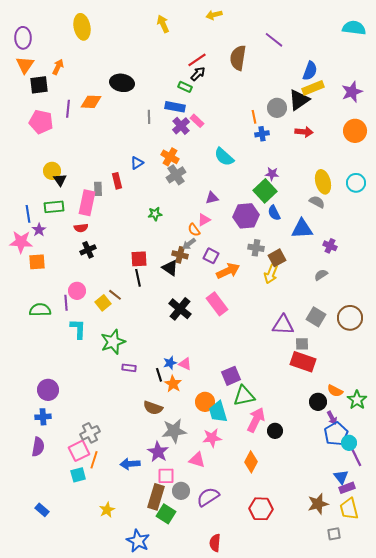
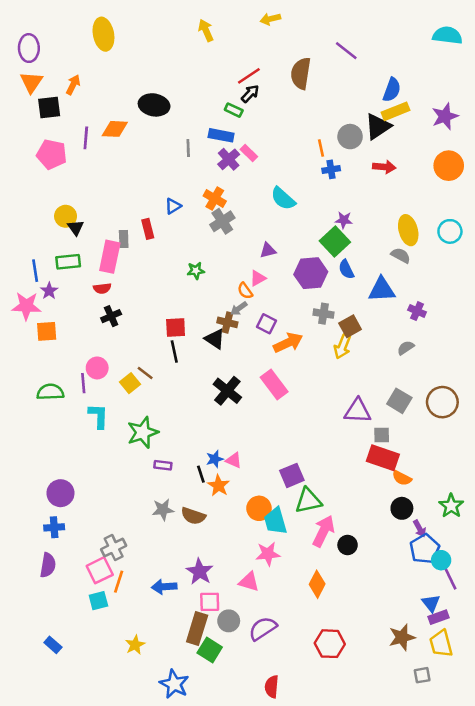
orange semicircle: (335, 391) -> (402, 478), moved
gray star: (174, 431) -> (163, 510), moved, size x0.7

